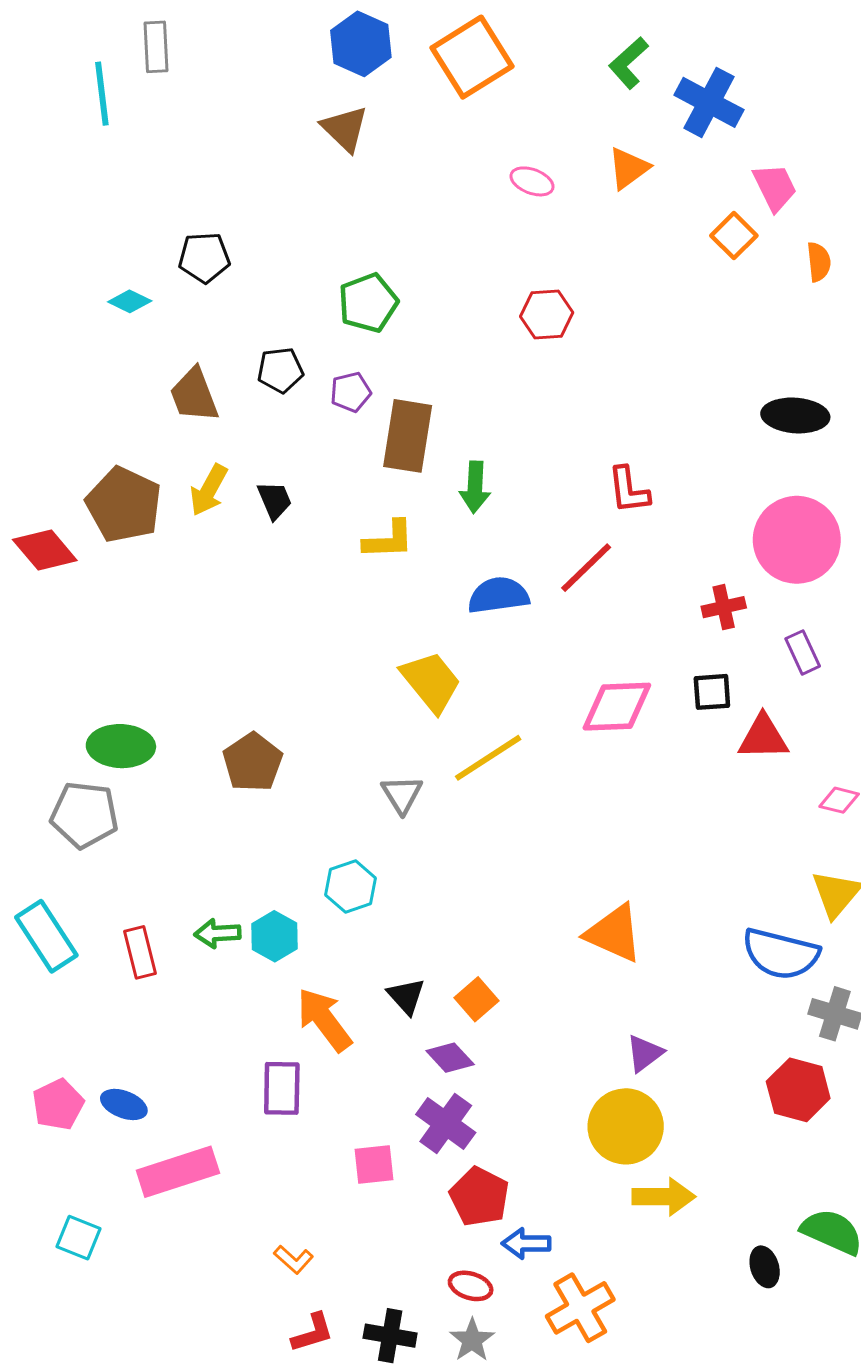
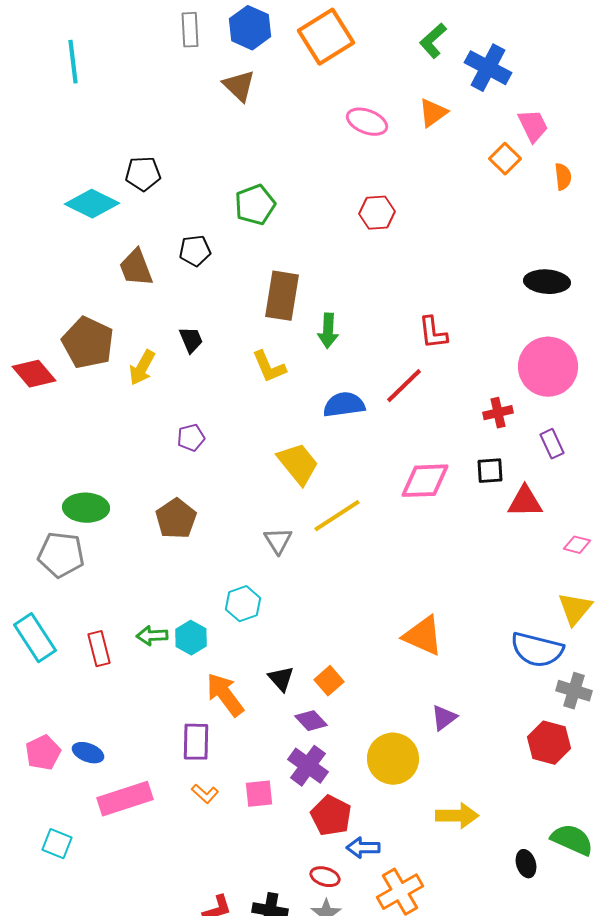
gray rectangle: (156, 47) -> (190, 30), moved
pink ellipse: (532, 181) -> (367, 122), size x1.4
cyan diamond: (130, 301) -> (92, 204), size x1.8
purple pentagon: (351, 392) -> (191, 438), moved
yellow arrow: (209, 490) -> (142, 368), moved
yellow L-shape: (389, 540) -> (269, 367), turned 69
yellow circle: (626, 1126) -> (393, 759), moved
orange L-shape: (294, 1260) -> (205, 794), moved

